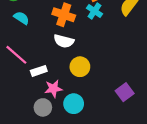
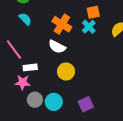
pink star: (53, 89) -> (23, 82), moved
purple square: (125, 92) -> (86, 104), moved
gray circle: (43, 107) -> (35, 100), moved

